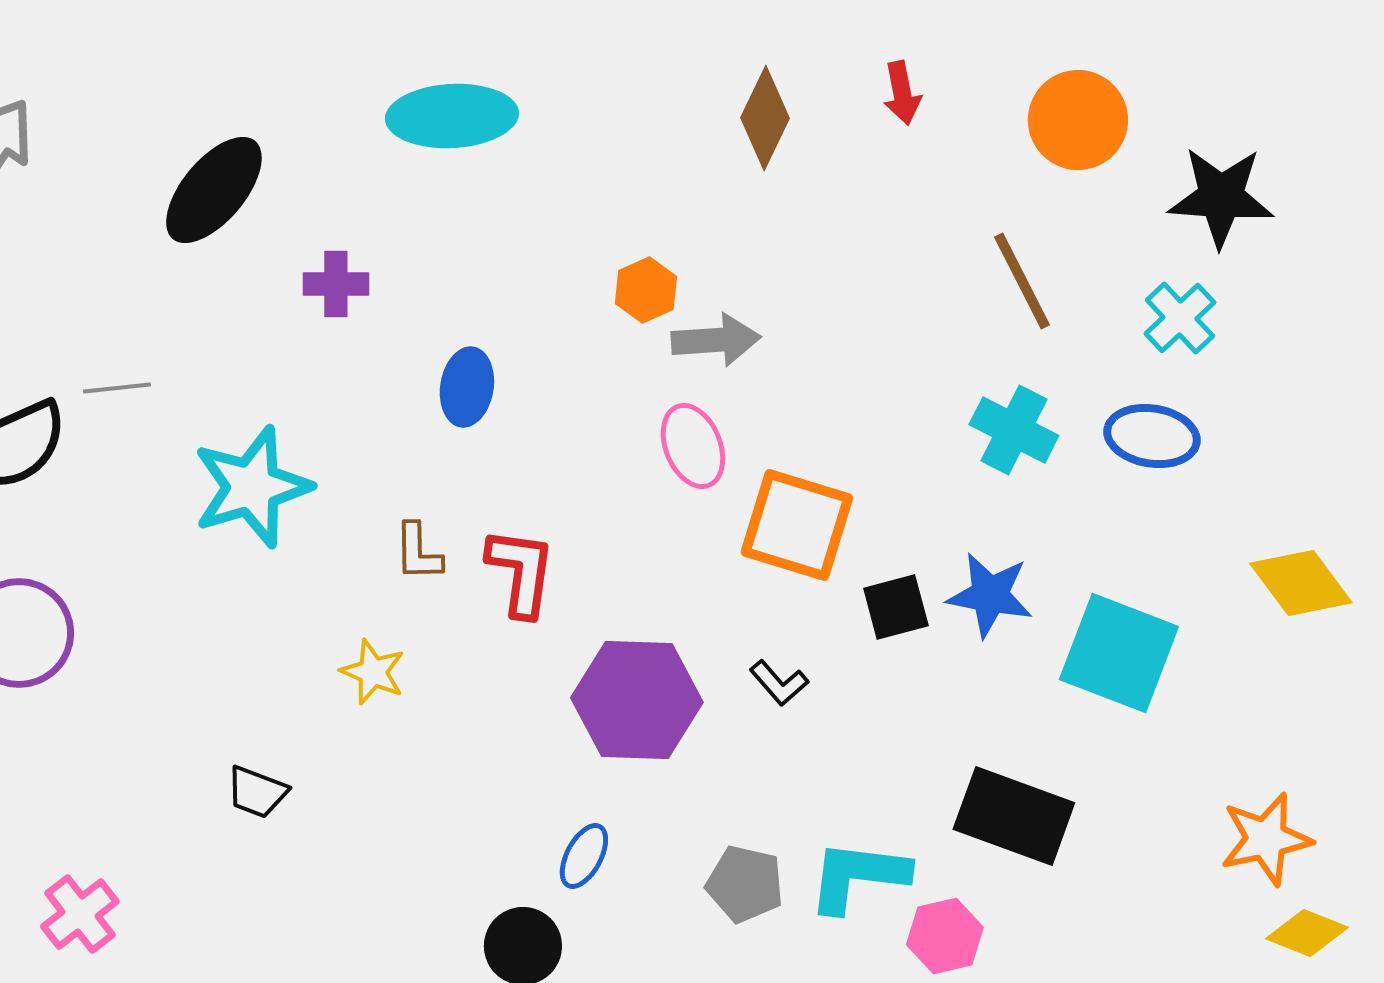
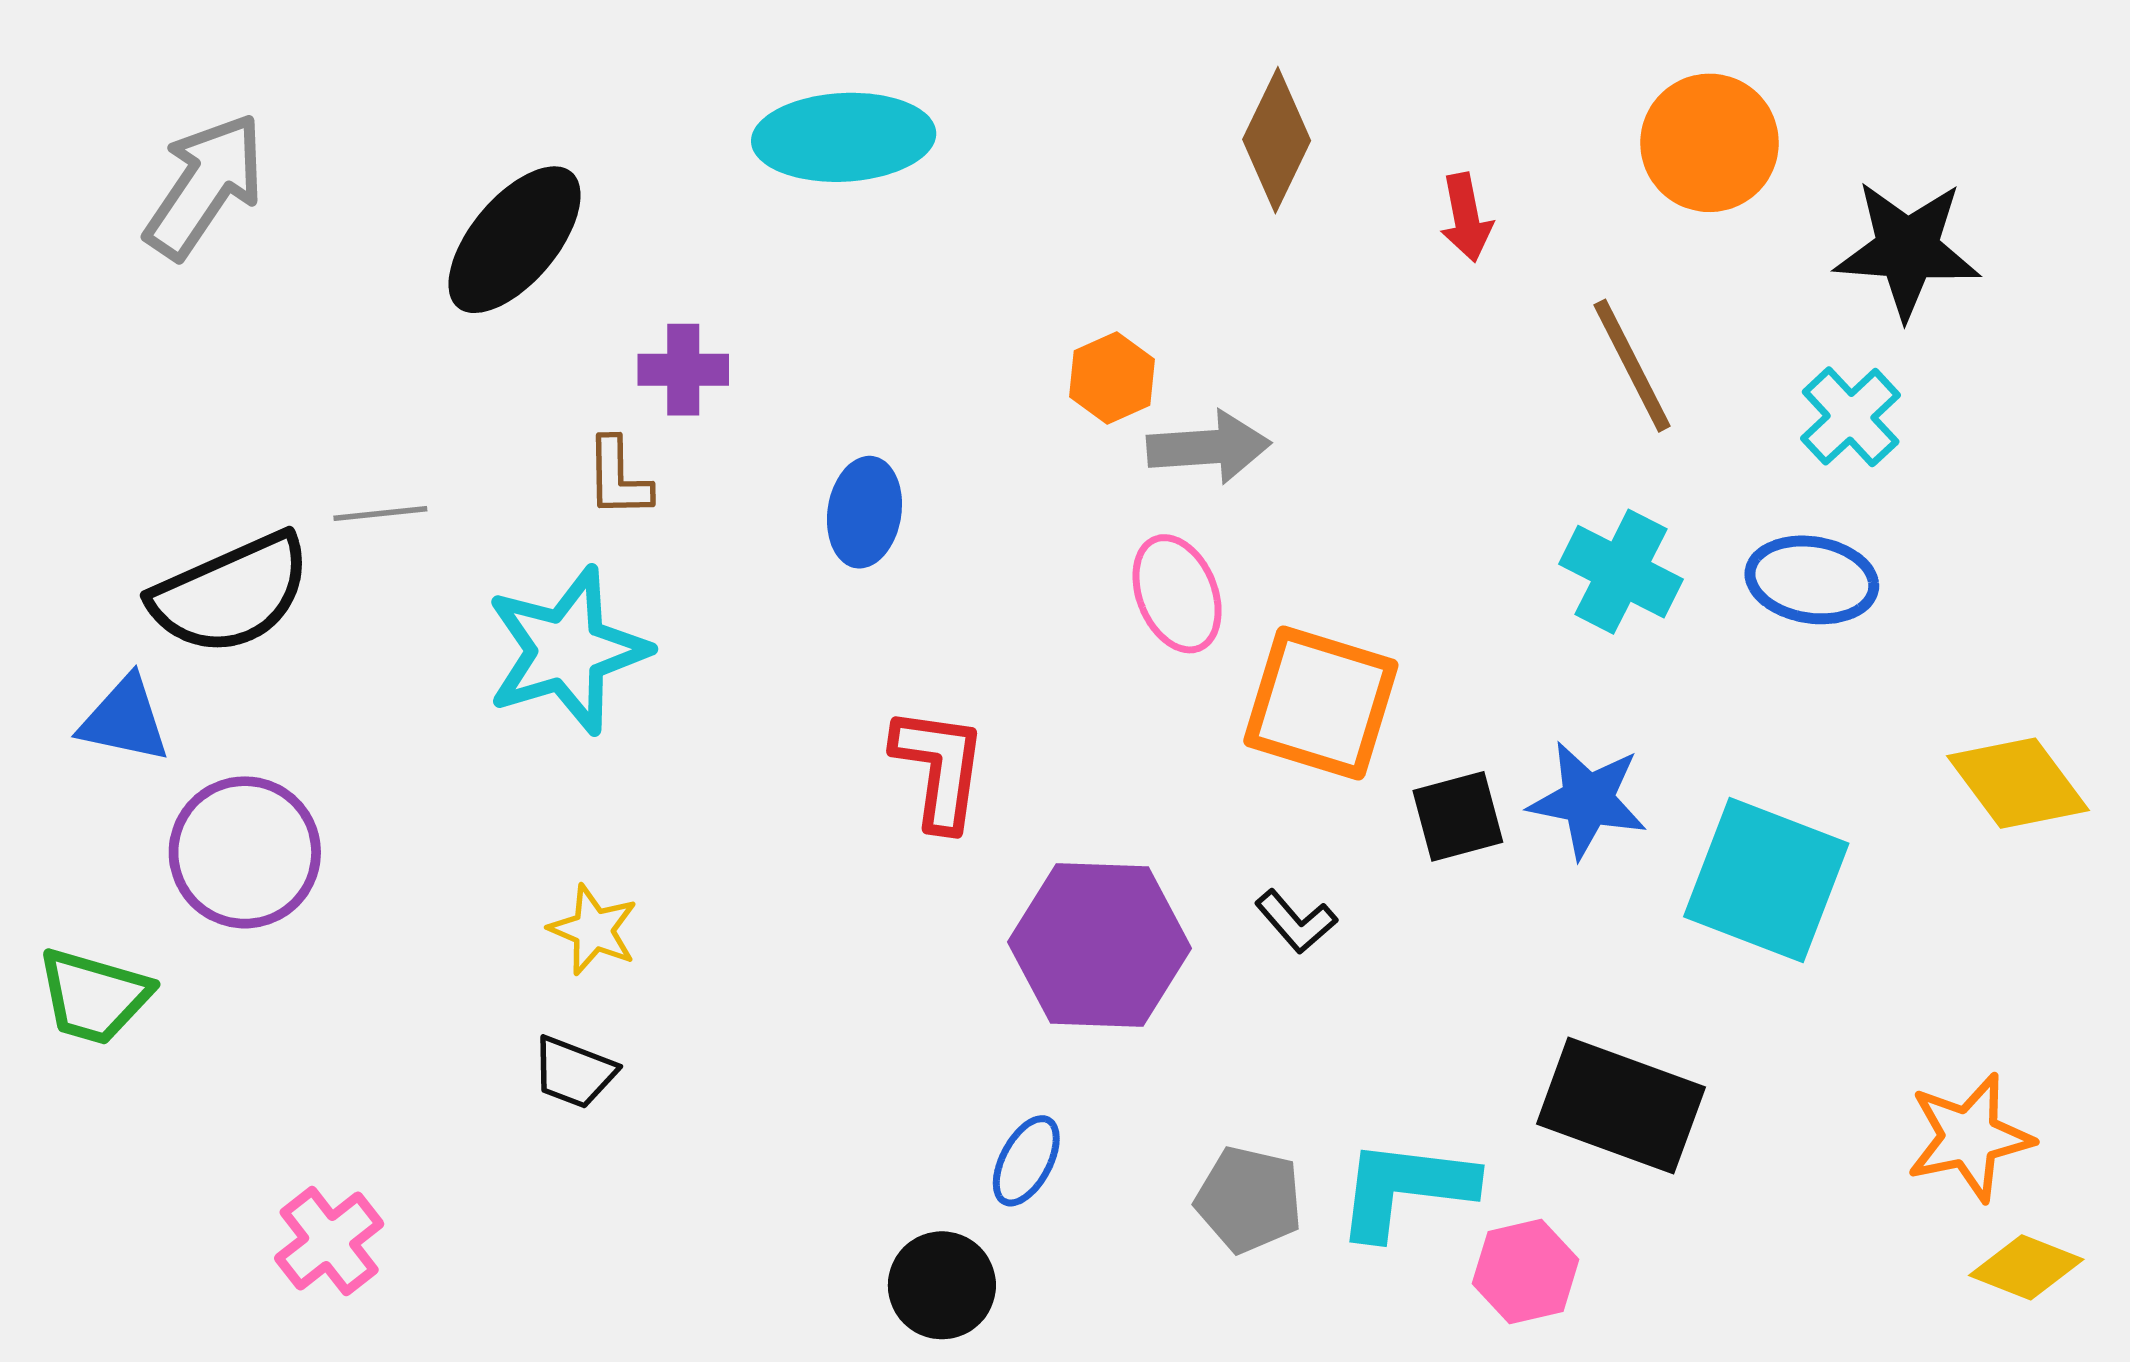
red arrow: (902, 93) -> (1466, 218), moved
brown L-shape: (418, 552) -> (618, 478), moved
yellow star: (373, 672) -> (593, 930), moved

